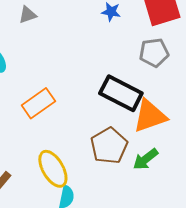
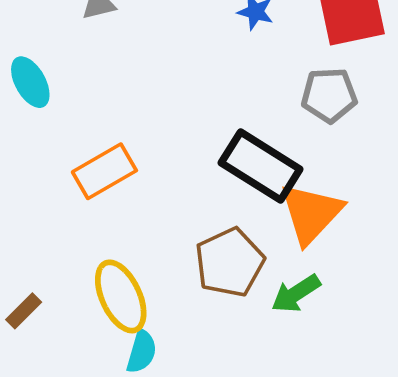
orange triangle: (150, 116) -> (311, 213), turned -33

